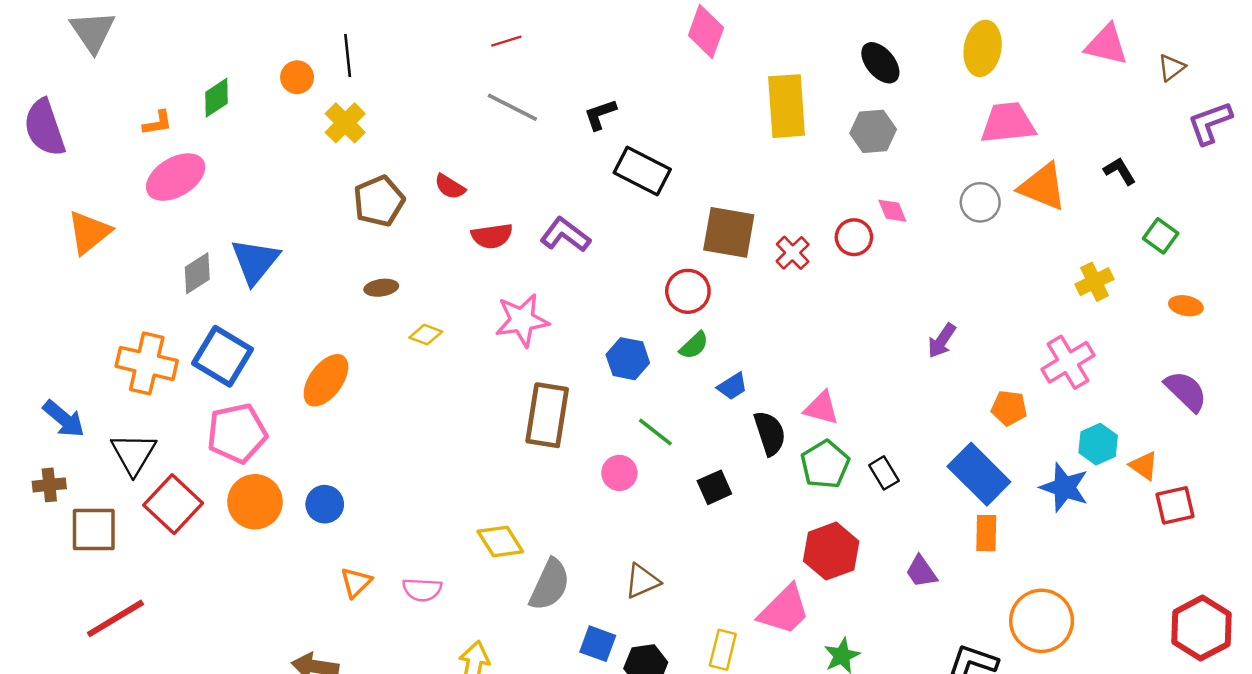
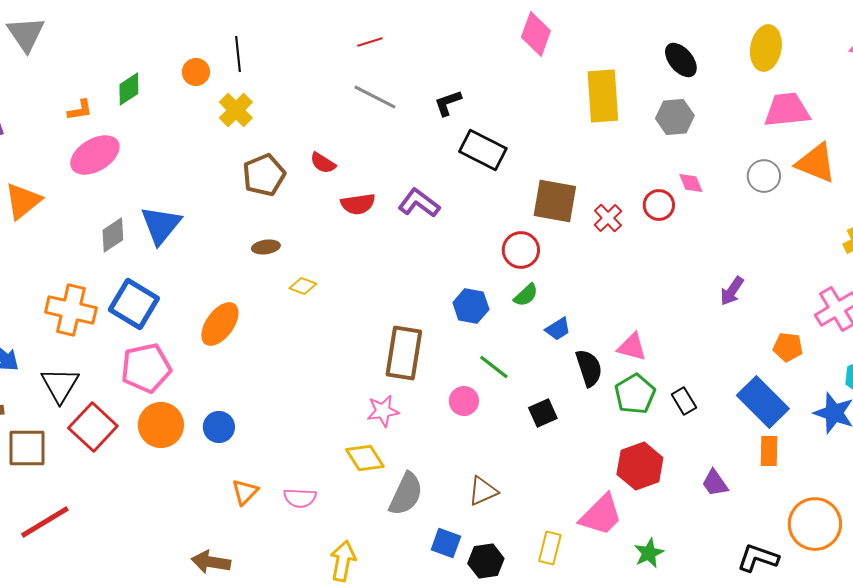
pink star: (522, 320) -> (383, 411), moved, size x0.7

